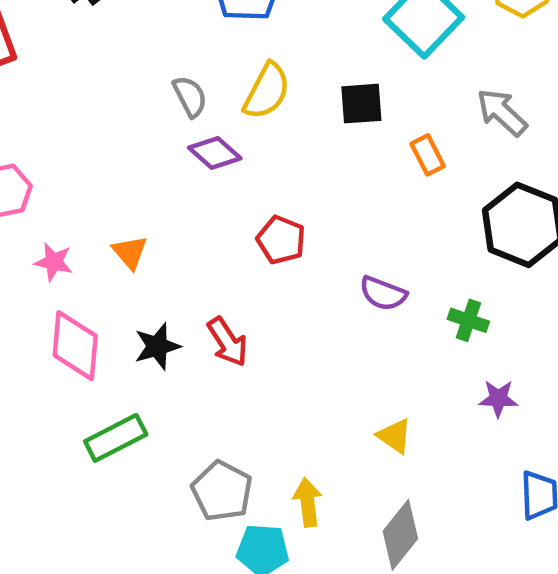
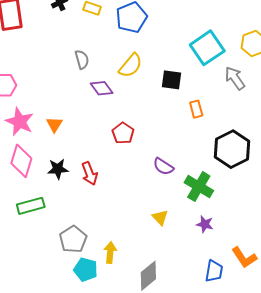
gray semicircle: (190, 96) -> (82, 60), moved
gray arrow: (502, 112) -> (235, 78), moved
pink star: (54, 262) -> (20, 122), size x1.6
green cross: (468, 320) -> (199, 187), size x1.6
yellow triangle: (394, 436) -> (160, 217), moved

